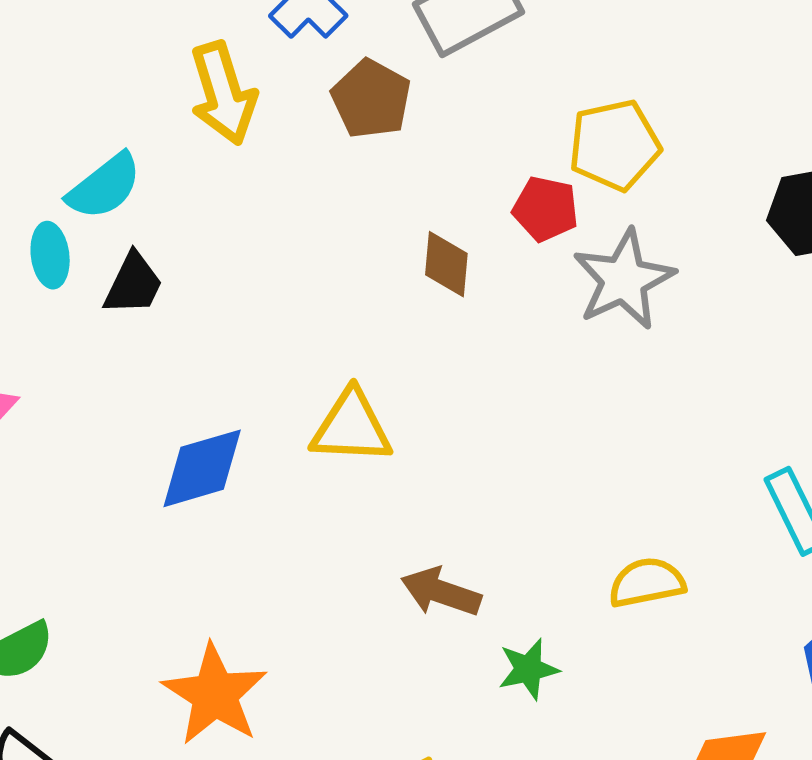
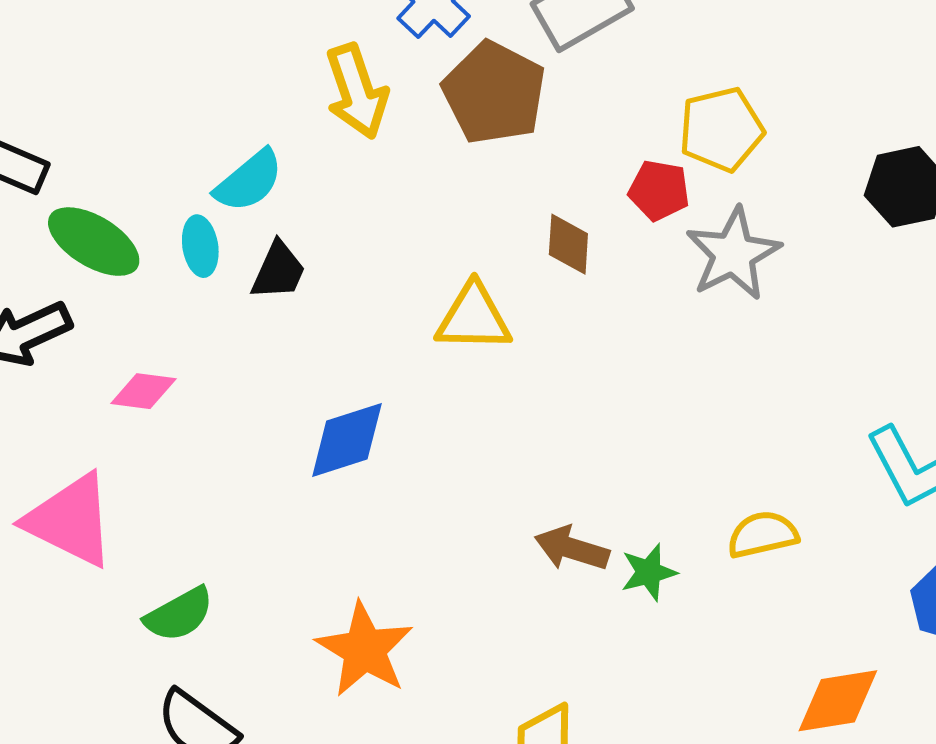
brown pentagon: (371, 99) -> (494, 93), size x1.4
yellow triangle: (352, 427) -> (474, 318), moved
green star: (528, 669) -> (649, 572), moved

